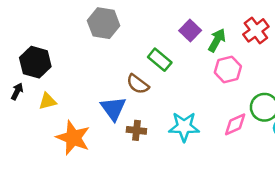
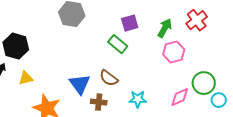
purple square: (190, 30) -> (130, 23), moved, turned 30
brown semicircle: (138, 84) -> (109, 78), moved
cyan star: (184, 127) -> (138, 99), size x0.7

